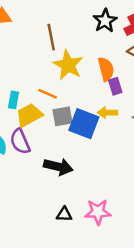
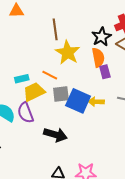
black star: (105, 21) -> (101, 37), moved
cyan rectangle: (13, 100) -> (22, 79), turned 64
yellow arrow: (107, 113) -> (96, 102), moved

